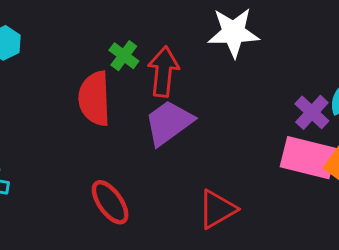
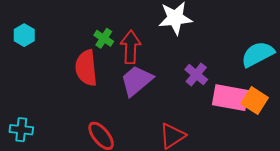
purple cross: (312, 112) -> (196, 75), moved

